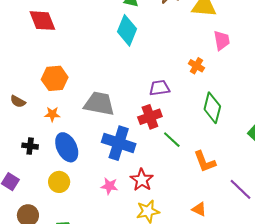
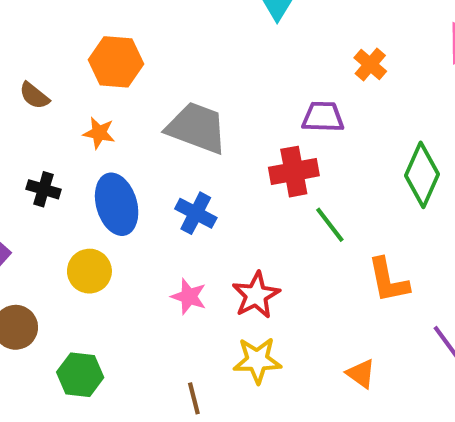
orange cross: (196, 66) -> (370, 65), moved
blue cross: (119, 143) -> (196, 213), moved, size x0.6

